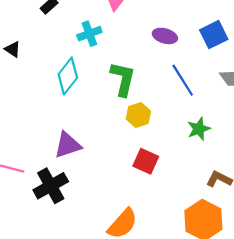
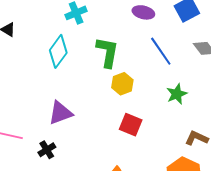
black cross: (51, 186) -> (47, 150), size x0.6

